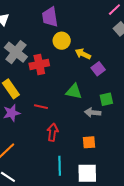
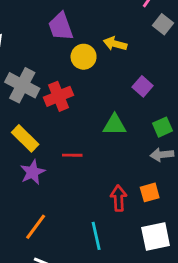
yellow arrow: (83, 54) -> (115, 44), moved
gray arrow: (93, 113) -> (162, 155), moved
red arrow: (53, 132) -> (119, 198), moved
cyan line: (60, 166) -> (96, 236), moved

